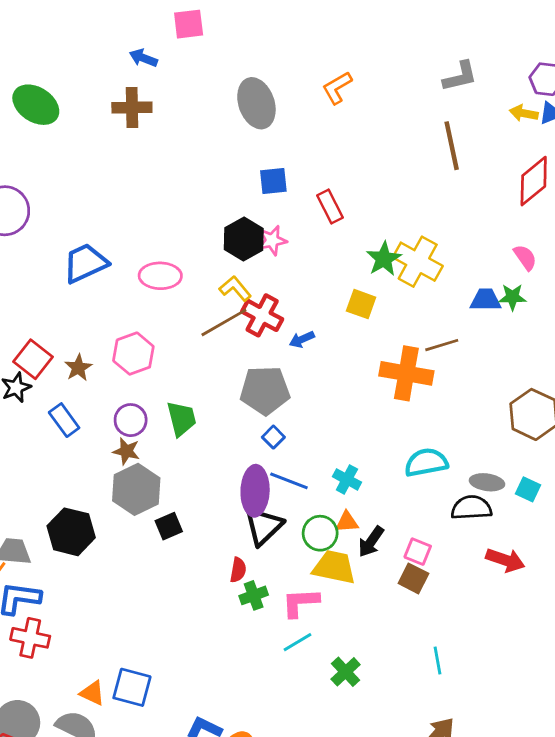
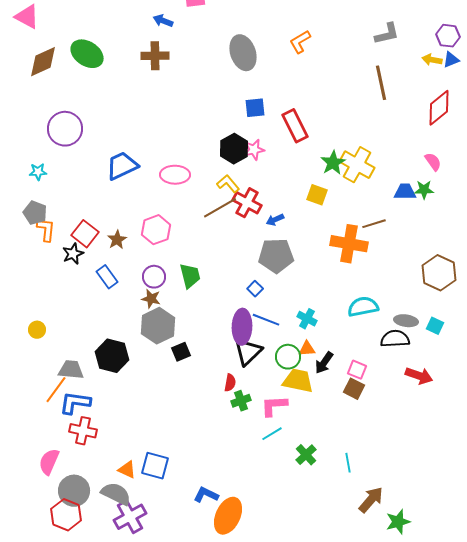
red rectangle: (330, 206) -> (295, 126), size x1.4
gray pentagon: (265, 390) -> (276, 256), moved
cyan line: (437, 660) -> (348, 463), moved

